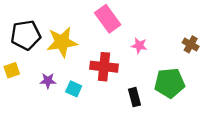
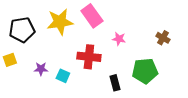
yellow star: (62, 42) -> (60, 22), moved

